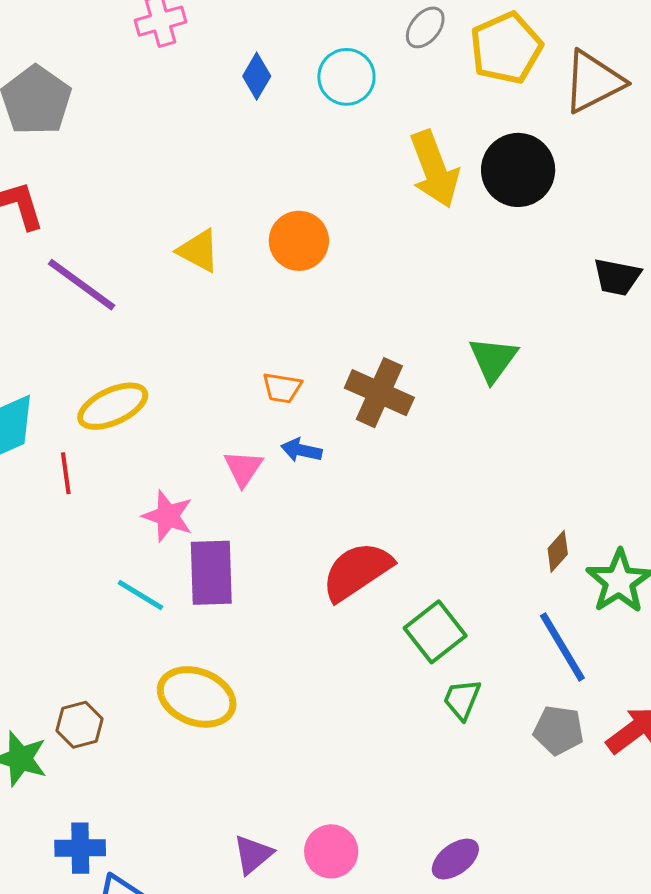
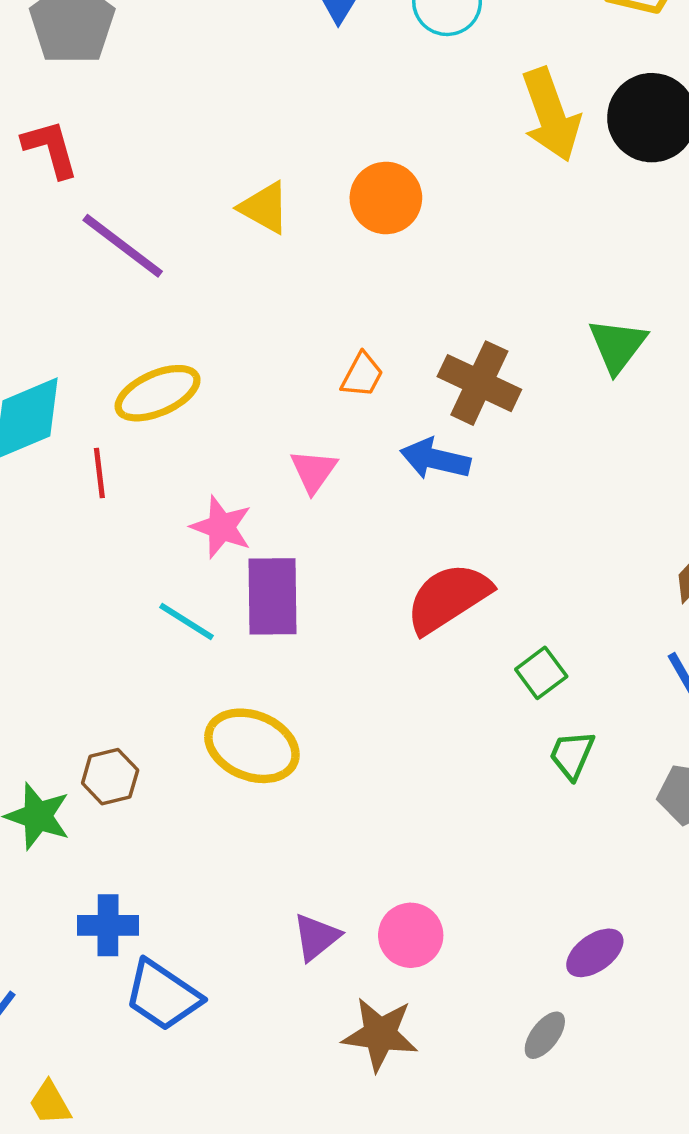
orange trapezoid: (282, 388) -> (362, 375), turned -72
blue arrow: (301, 450) -> (435, 459), moved, size x1.4
green square: (435, 632) -> (541, 673), size x0.7
purple ellipse: (455, 859) -> (595, 953), moved

